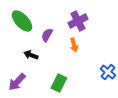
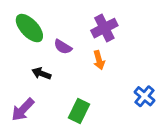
purple semicircle: (47, 35) -> (63, 47), turned -88

